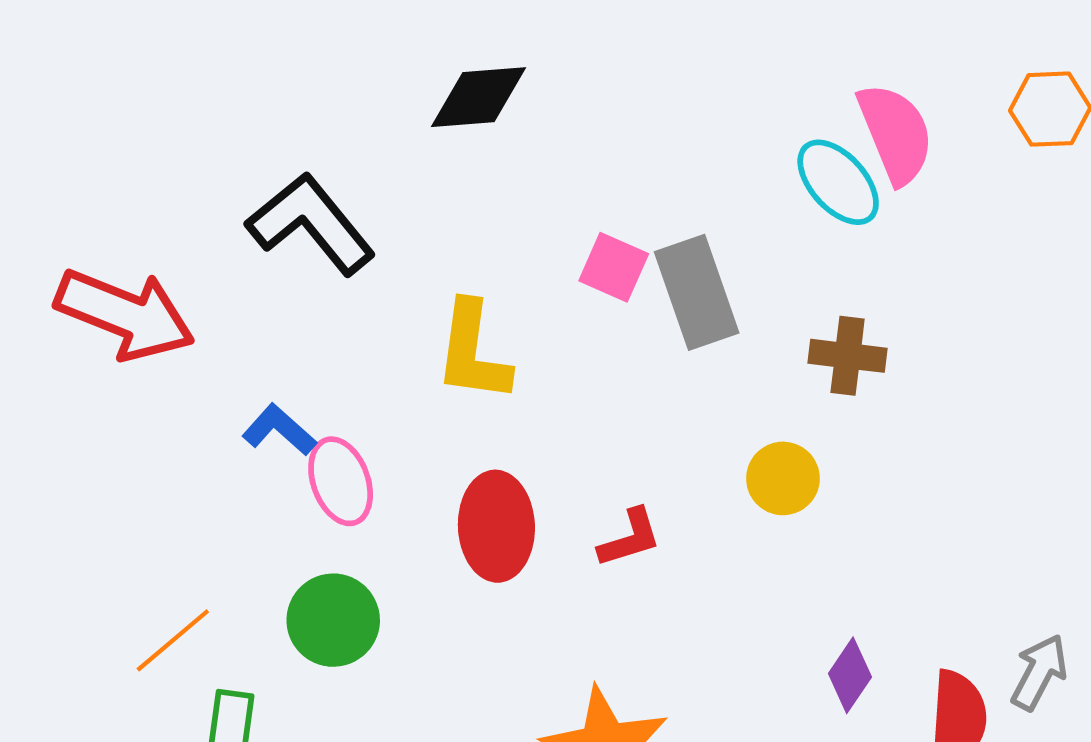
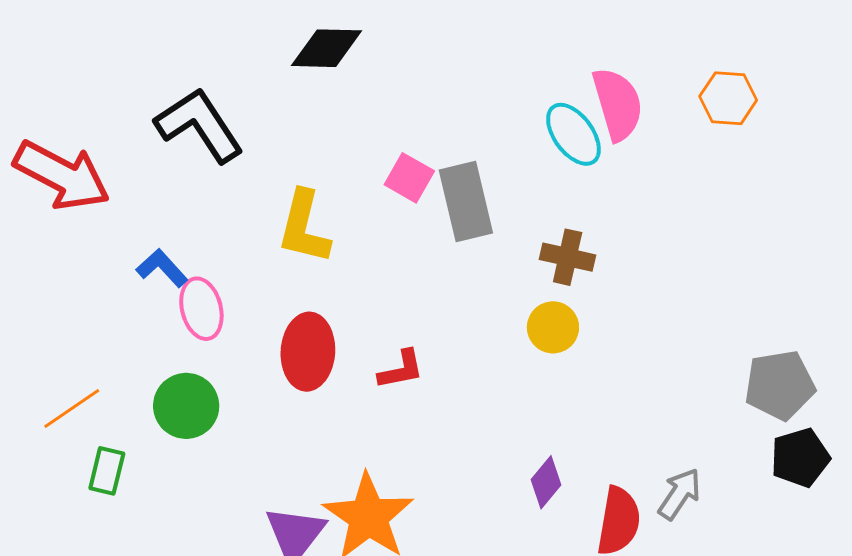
yellow circle: (783, 478) -> (553, 327), moved

